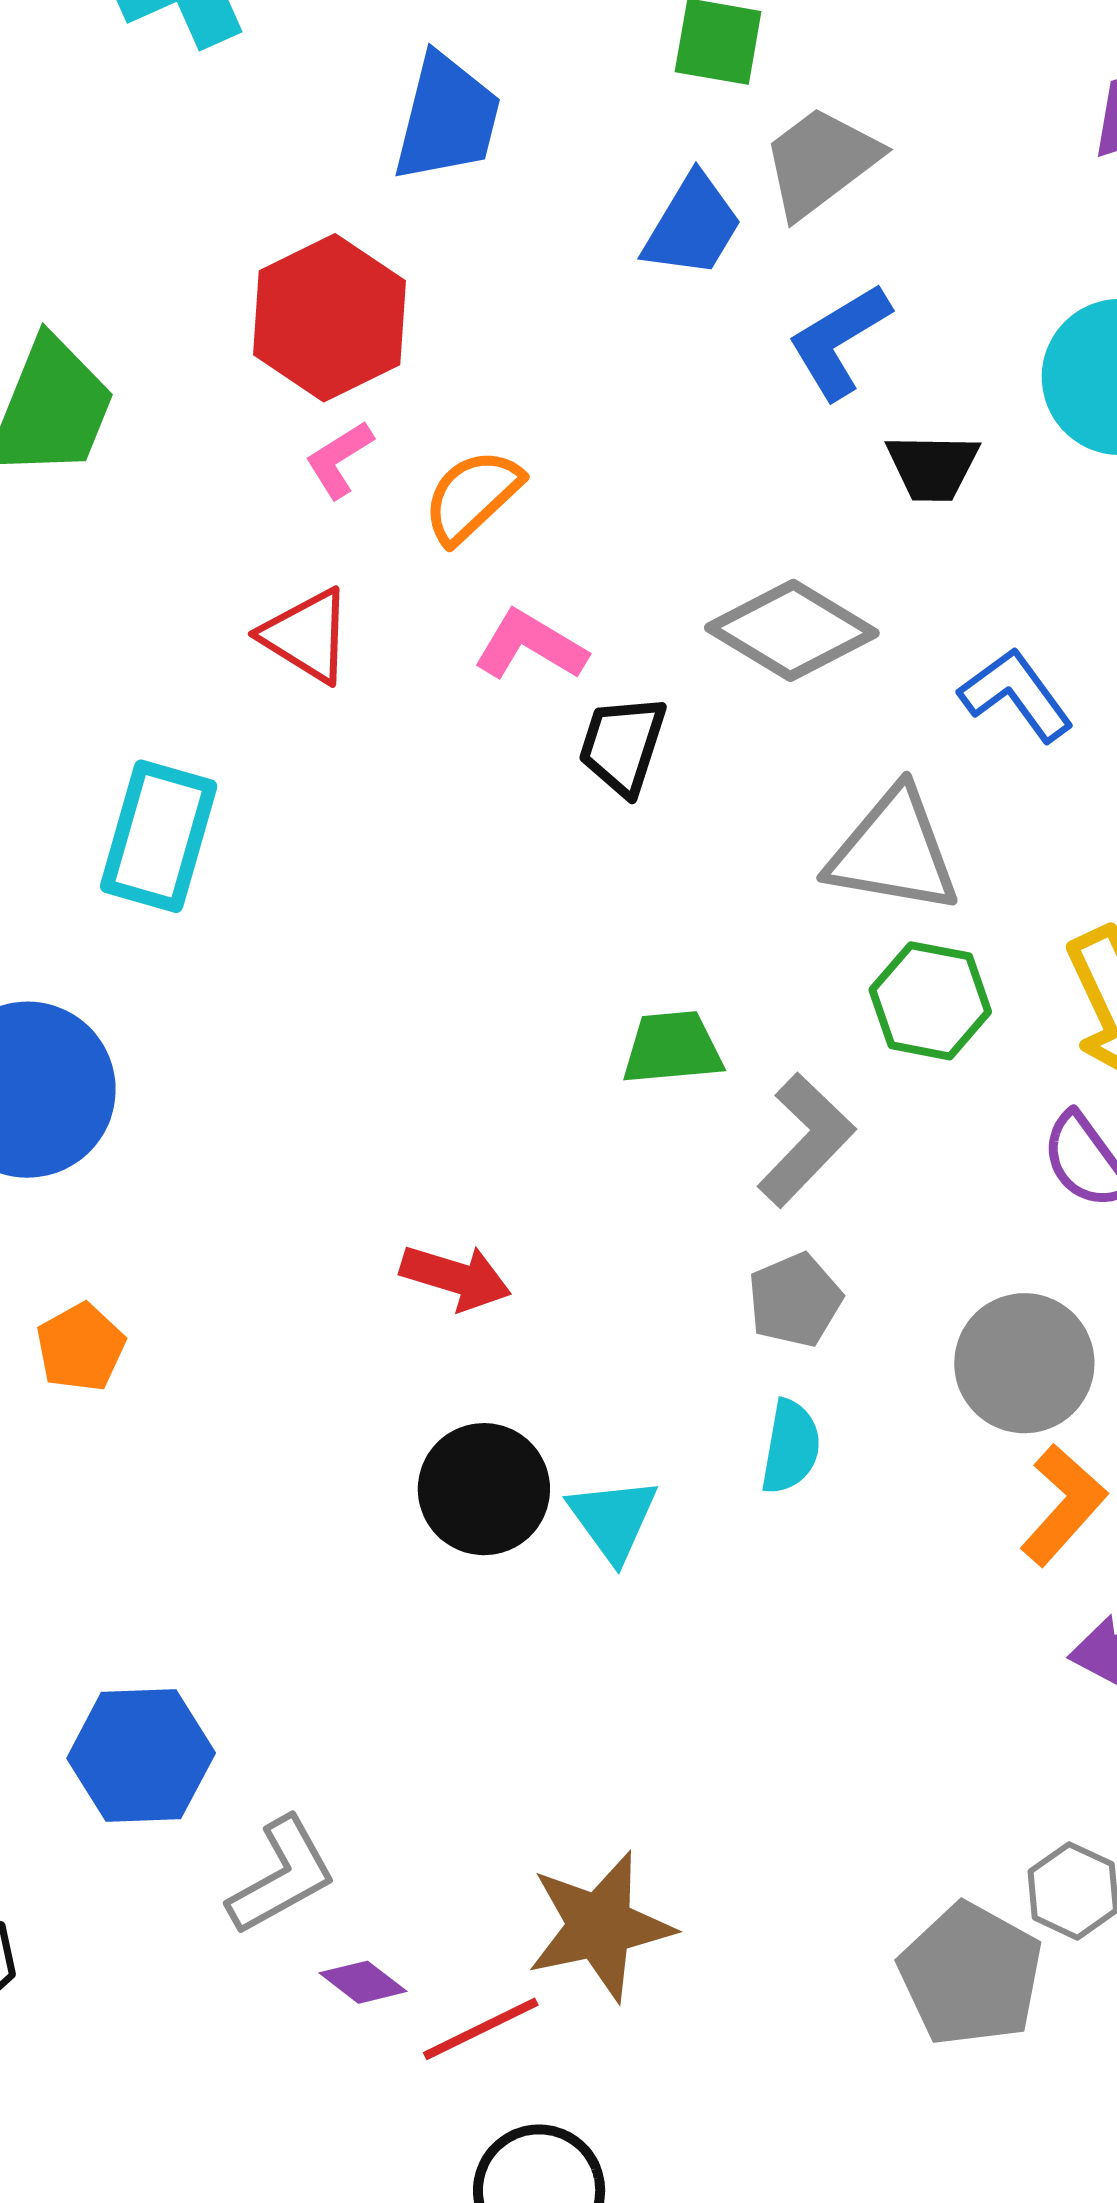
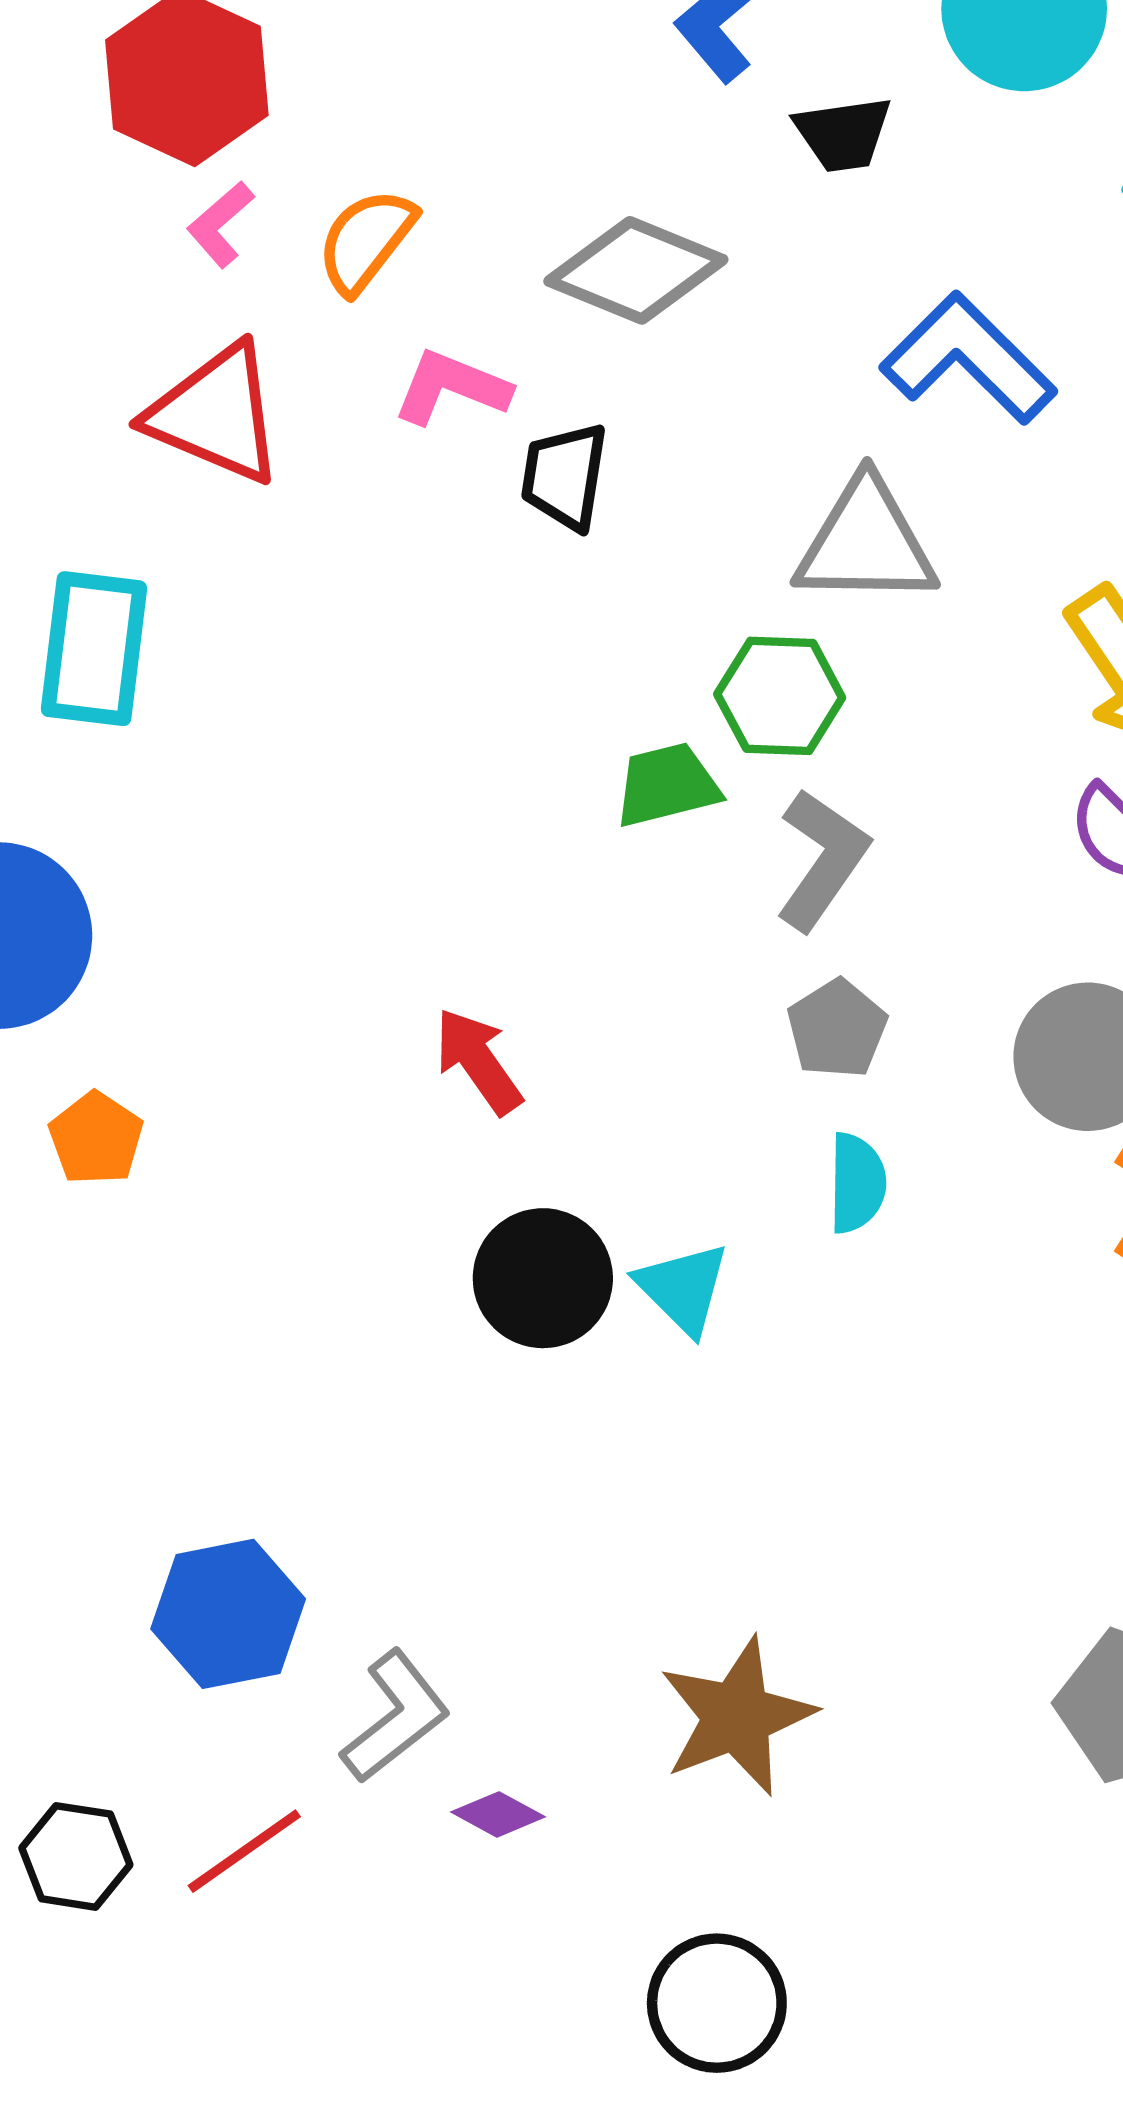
gray diamond: (792, 630) -> (636, 270), moved
red triangle: (307, 636) -> (216, 414), size x1.4
blue L-shape: (1016, 695) -> (968, 358), size x1.4
green hexagon: (930, 1001) -> (780, 696), moved
red arrow: (456, 1277) -> (478, 1061), turned -133
orange pentagon: (81, 1347) -> (96, 1138), moved
red line: (481, 2029) -> (244, 1851), moved

